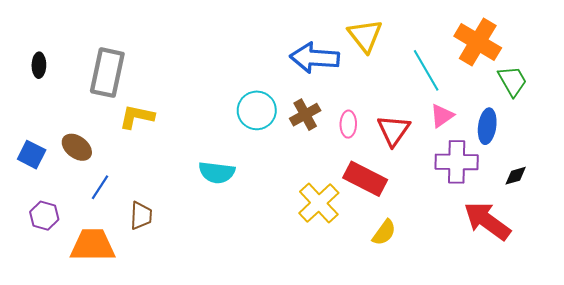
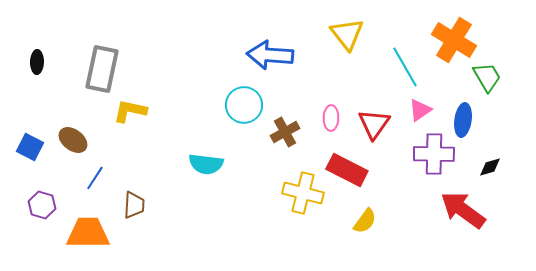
blue arrow: (315, 58) -> (270, 55), moved
brown cross: (305, 115) -> (285, 132), moved
yellow cross: (319, 203) -> (303, 193), turned -33

